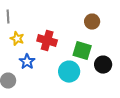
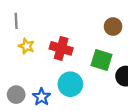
blue star: (27, 62) -> (42, 97), moved
cyan circle: (69, 72) -> (70, 84), moved

